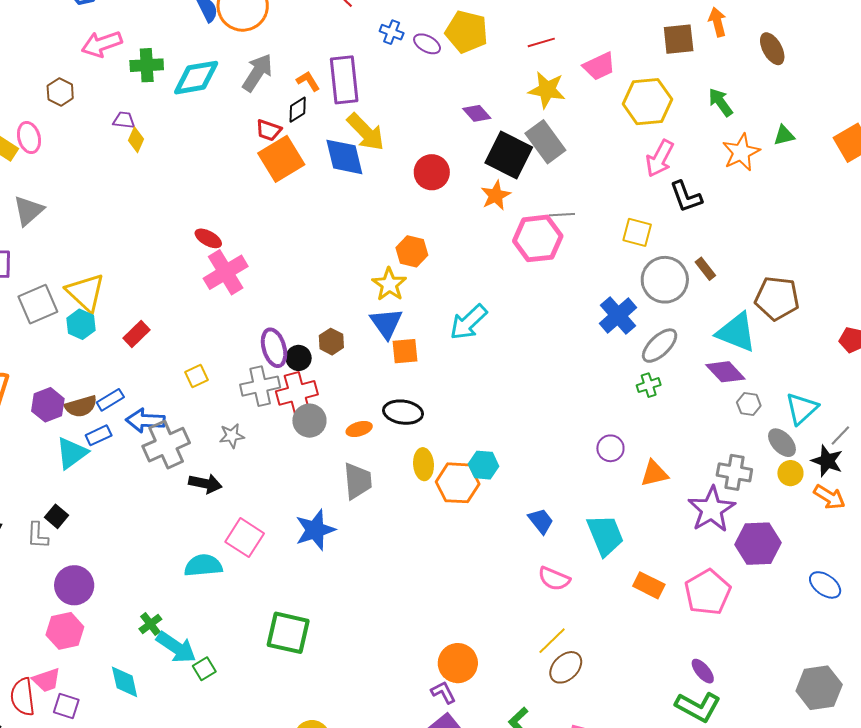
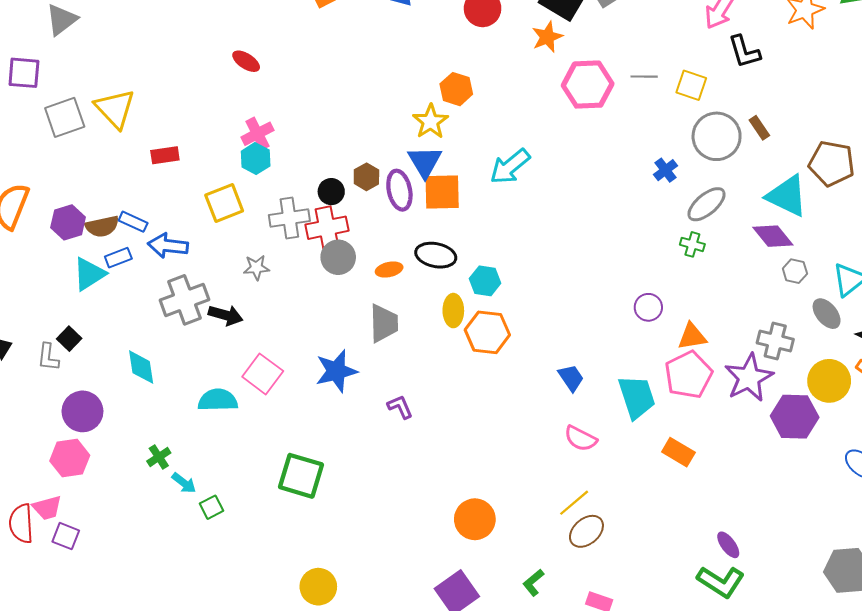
gray line: (562, 215) -> (644, 77), moved
pink cross: (226, 272) -> (257, 134), moved, size x0.7
blue cross: (618, 316) -> (666, 170), size x0.6
cyan hexagon: (81, 324) -> (256, 159), moved
red rectangle: (137, 334) -> (165, 155), turned 32
purple ellipse: (274, 348) -> (399, 190), moved
orange square: (405, 351) -> (442, 192), size x1.4
yellow square: (197, 376) -> (224, 203), size x1.6
green cross: (649, 385) -> (692, 244), turned 30
blue rectangle: (110, 400) -> (133, 222), turned 52
gray cross: (166, 445) -> (185, 300), moved
cyan hexagon: (484, 465) -> (485, 281), moved
yellow circle: (790, 473) -> (829, 381), moved, size x1.6
pink pentagon: (708, 592) -> (689, 375), moved
cyan arrow: (176, 647) -> (184, 483), size x0.6
cyan diamond: (125, 682) -> (141, 367), moved
purple L-shape: (443, 692) -> (400, 407), moved

